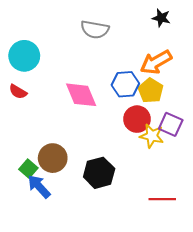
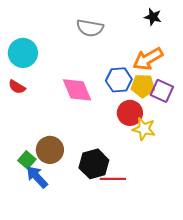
yellow pentagon: (151, 91) -> (143, 86), turned -30
purple square: (171, 124) -> (162, 91), moved
red line: (162, 199) -> (113, 179), moved

